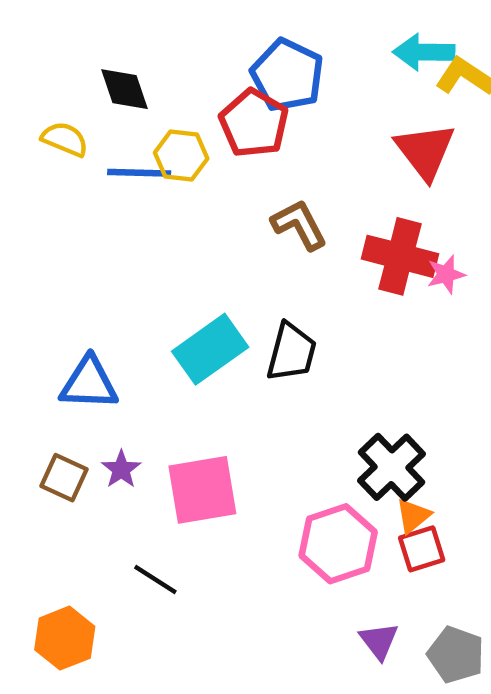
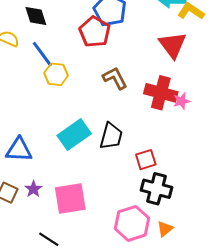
yellow hexagon: (181, 156) -> (56, 74), moved
blue line: (139, 173) -> (42, 54), turned 52
black cross: (392, 467) -> (156, 189), turned -32
orange triangle: (413, 516) -> (165, 229), moved
red square: (422, 549) -> (146, 160), moved

